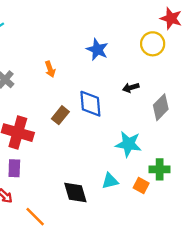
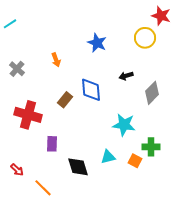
purple rectangle: (14, 168) -> (52, 144), moved

